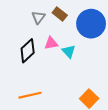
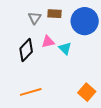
brown rectangle: (60, 14) -> (55, 14), turned -32

